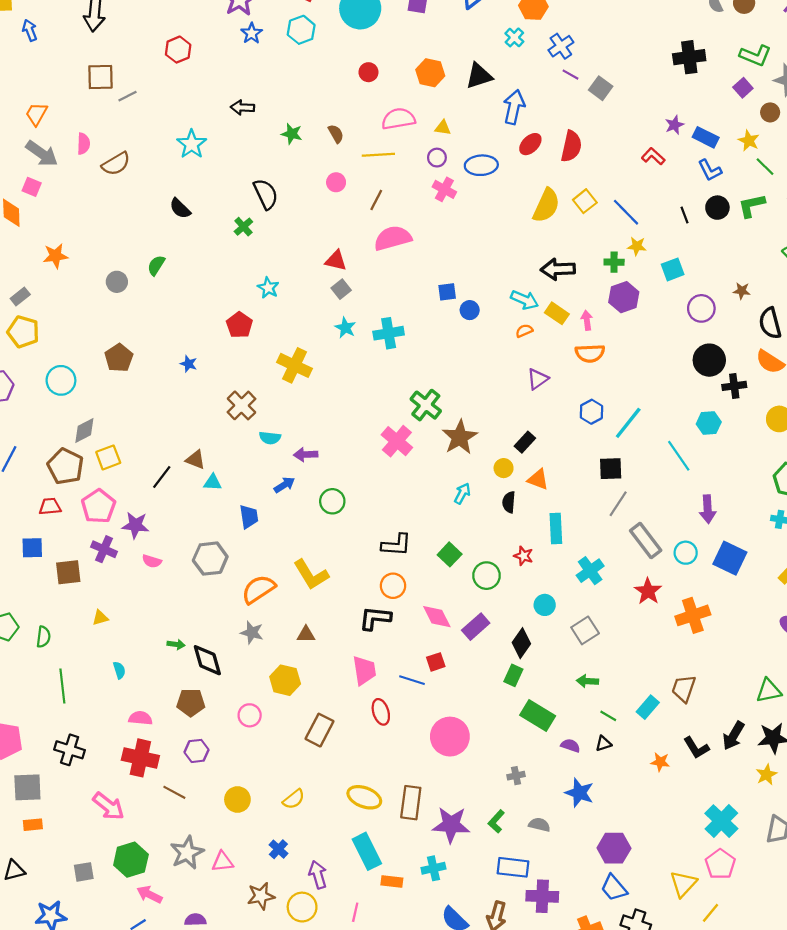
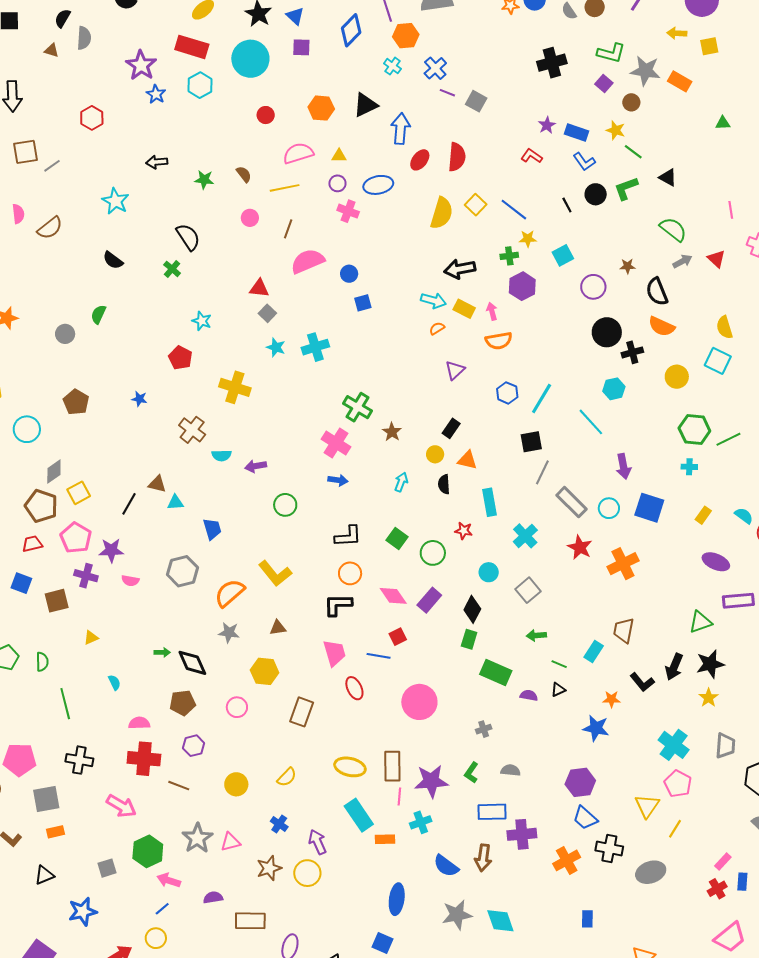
blue circle: (470, 310) -> (349, 274), moved
brown star: (460, 437) -> (392, 432), size x0.6
blue arrow: (284, 485) -> (338, 480), moved, turned 48
blue square: (32, 548) -> (21, 583), turned 30
blue star: (579, 793) -> (596, 728), moved
pink line: (355, 912) -> (399, 796), moved

